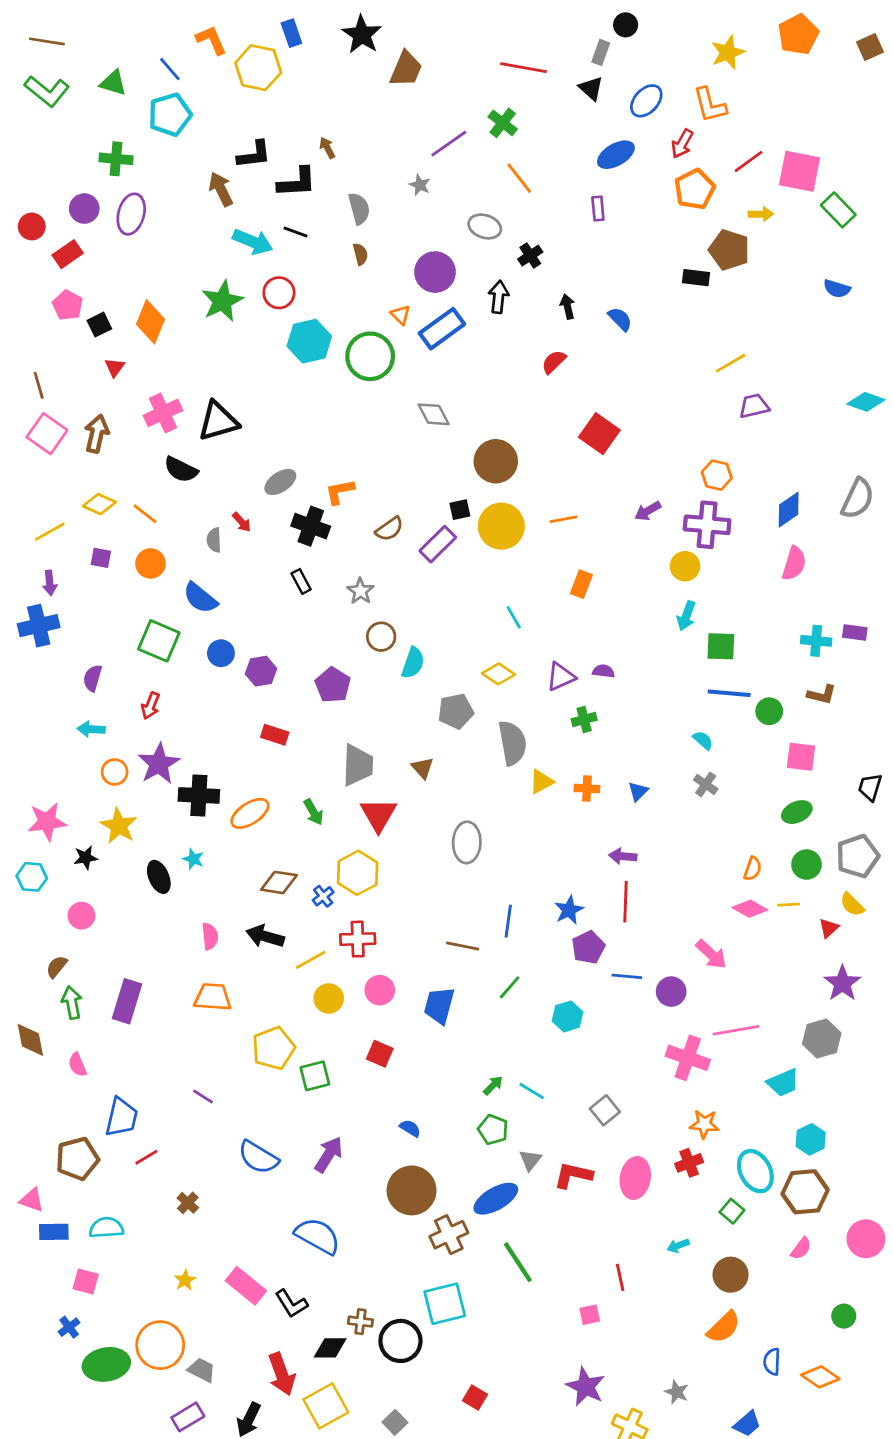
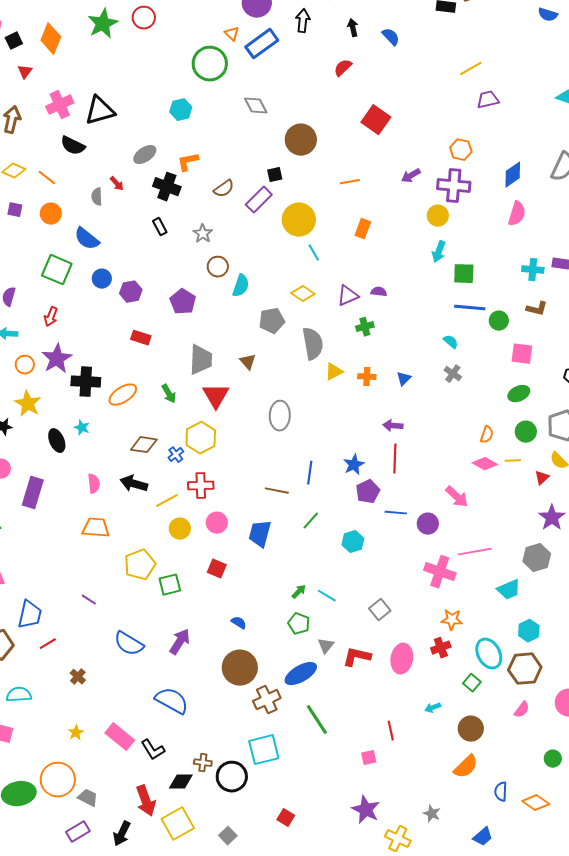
cyan hexagon: (309, 341) -> (181, 110), moved, size x0.7
yellow circle: (501, 526) -> (299, 220), moved
purple rectangle: (127, 1001) -> (33, 493), moved

